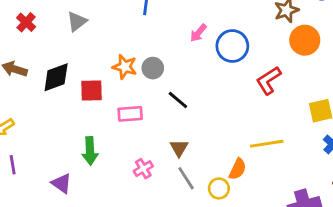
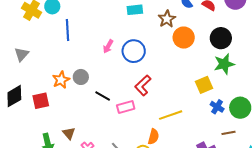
orange star: (125, 67) -> (61, 80), turned -30
red L-shape: (269, 80) -> (143, 85), moved
pink rectangle: (130, 114) -> (126, 107), moved
brown triangle: (179, 148) -> (69, 133), moved

